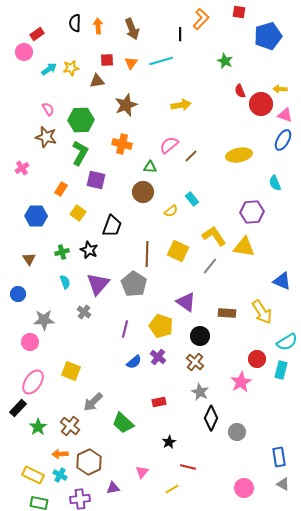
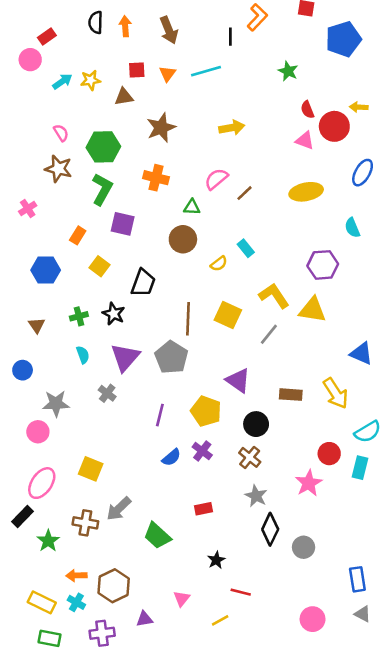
pink triangle: (285, 115) -> (305, 140), moved
brown cross: (70, 426) -> (85, 523), moved, turned -30

